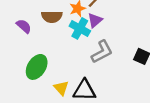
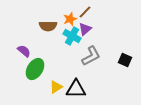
purple semicircle: (24, 26) -> (24, 51), moved
yellow triangle: (61, 88) -> (56, 87), turned 40

